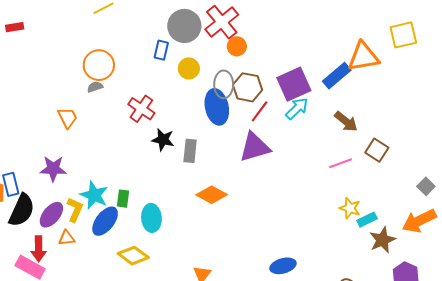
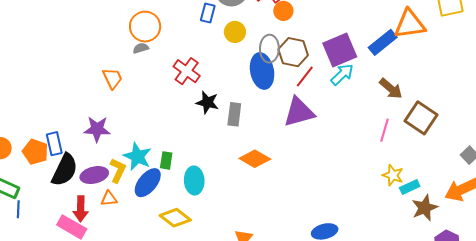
brown square: (377, 150) -> (421, 118), size x1.4
pink line: (341, 163) -> (385, 130), turned -55
purple ellipse: (51, 215) -> (94, 175), turned 36

